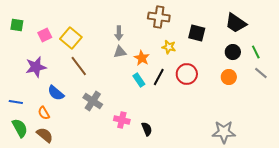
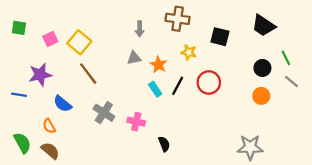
gray arrow: (119, 33) -> (140, 29), moved
black circle: (233, 52) -> (262, 68), moved
orange circle: (229, 77) -> (261, 96), moved
blue line: (16, 102) -> (19, 95), moved
pink cross: (122, 120) -> (136, 122), moved

